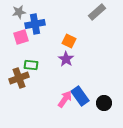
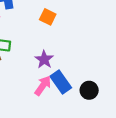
purple star: (66, 59) -> (44, 59), moved

